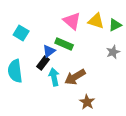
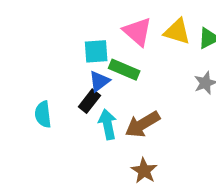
cyan square: (21, 33) -> (96, 51), moved, turned -35
cyan semicircle: (15, 71) -> (43, 114), size x0.7
brown star: (87, 102) -> (144, 171), moved

